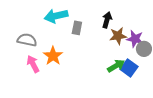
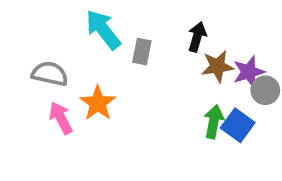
cyan arrow: (56, 16) -> (103, 29), turned 65
purple star: (135, 39) -> (249, 72), turned -30
green arrow: (116, 66) -> (214, 122), turned -48

